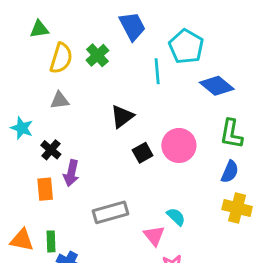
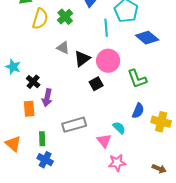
gray triangle: (60, 100) -> (63, 48), moved, turned 32
green L-shape: (231, 134) -> (137, 79), moved, turned -30
pink circle: (179, 145) -> (108, 61), moved
blue semicircle: (230, 172) -> (138, 111), moved
orange triangle: (22, 240) -> (13, 144), turned 30
green rectangle: (51, 241) -> (42, 139), moved

